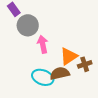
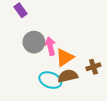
gray circle: (28, 25) -> (34, 42), moved
orange triangle: (69, 56) -> (65, 57), moved

